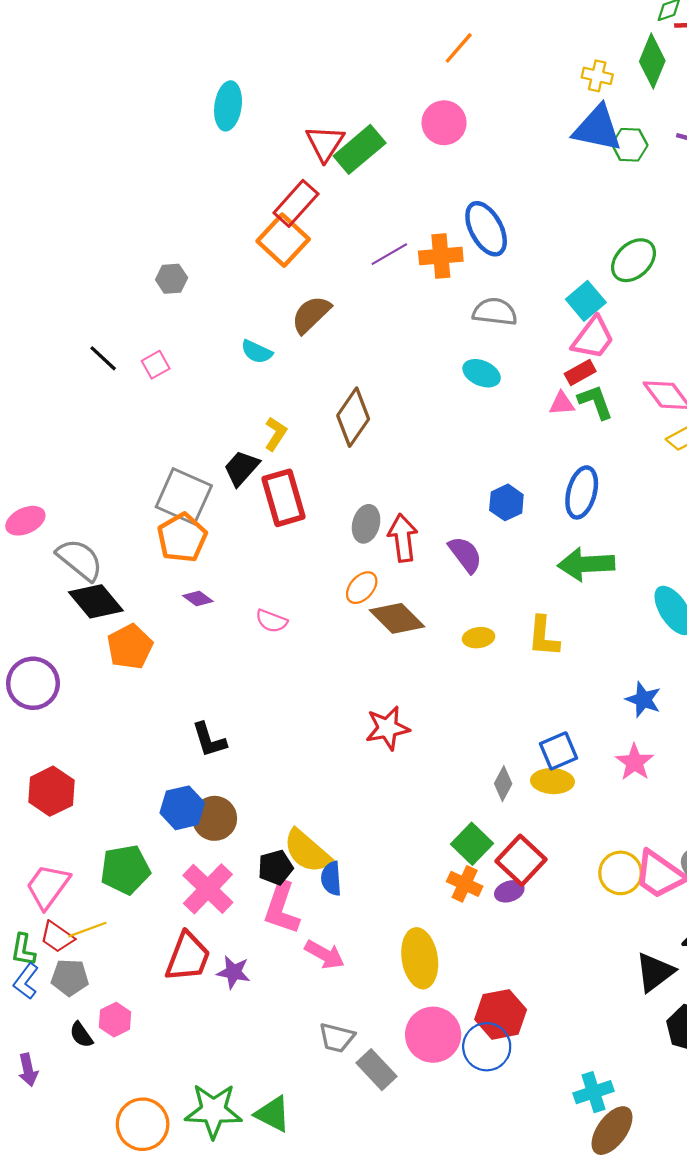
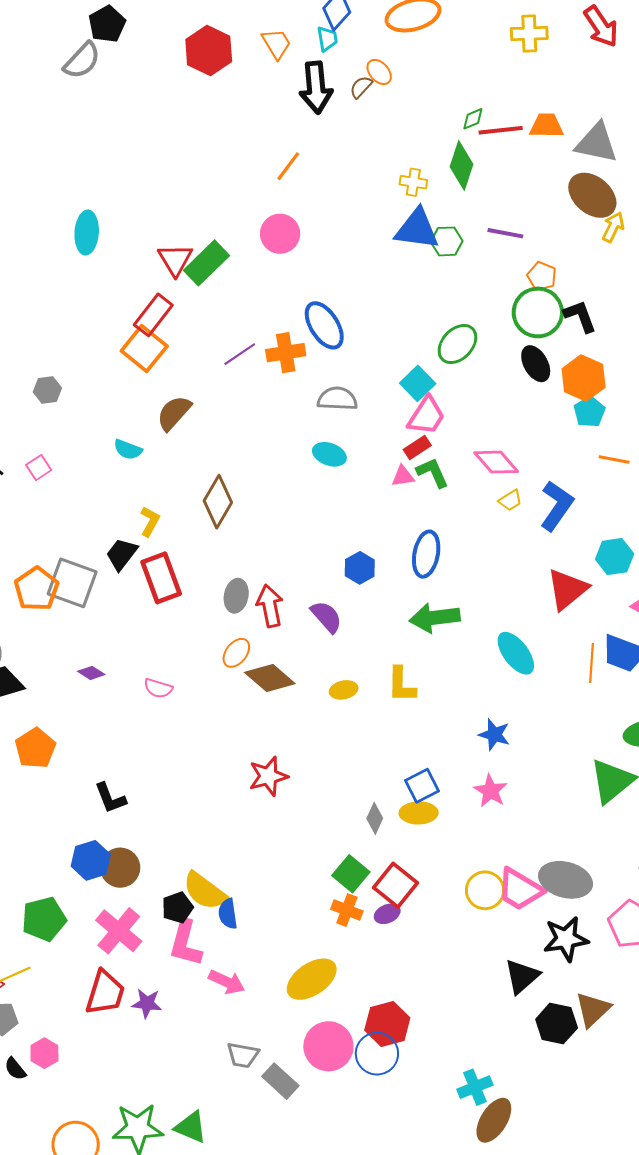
orange pentagon: (182, 538) -> (36, 589), moved
orange pentagon: (130, 647) -> (35, 748), moved
yellow ellipse: (420, 958) -> (312, 979), turned 69

